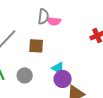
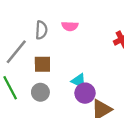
gray semicircle: (43, 17) -> (41, 30), moved
brown square: (36, 46) -> (42, 64), moved

